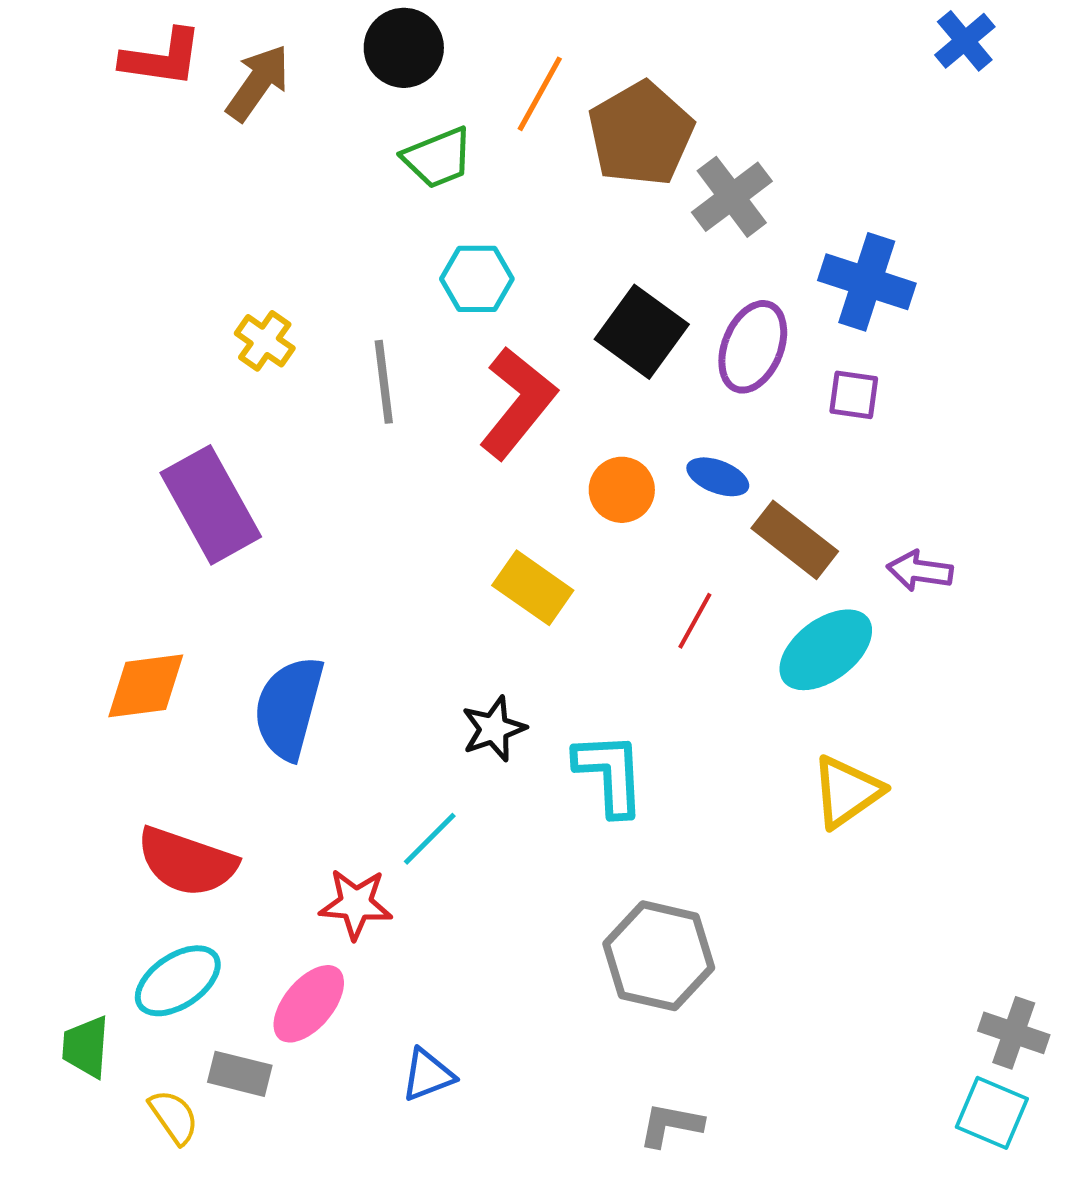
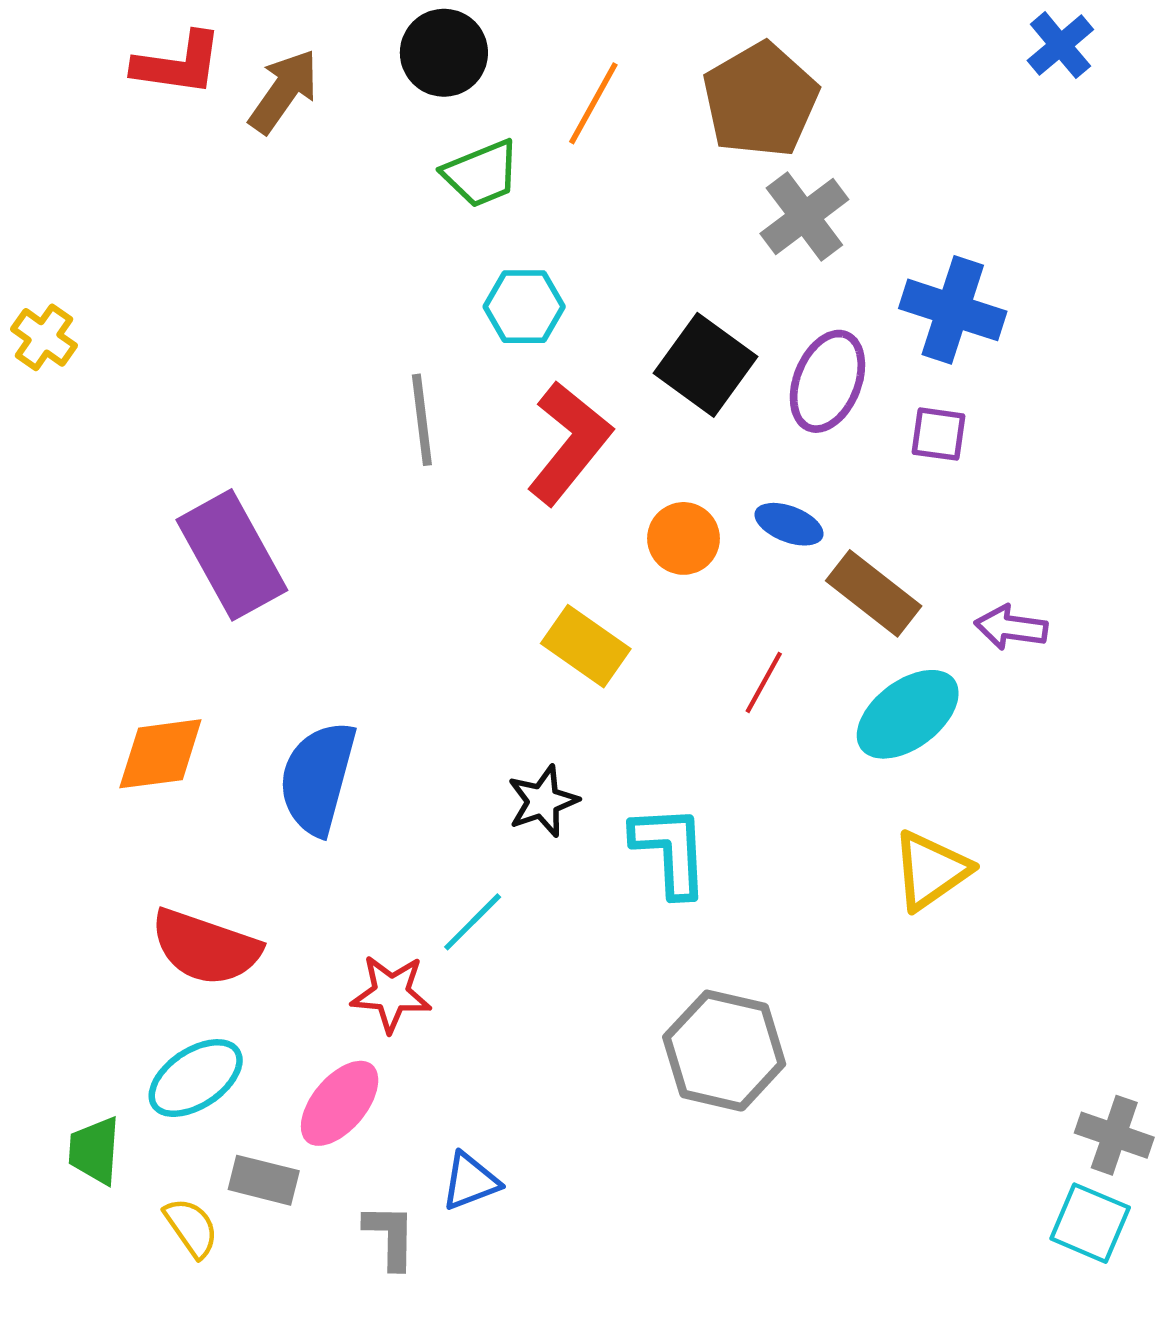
brown pentagon: (641, 134) -> (760, 100), moved
yellow cross: (265, 341) -> (44, 337), moved
gray L-shape: (671, 1125) -> (390, 1236), moved, turned 80

